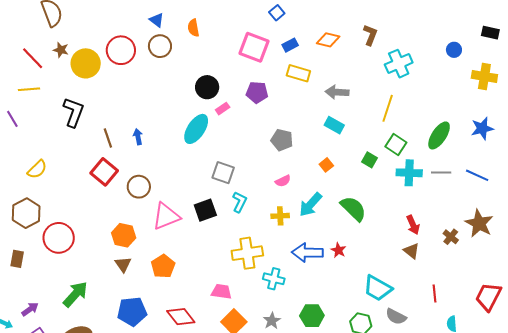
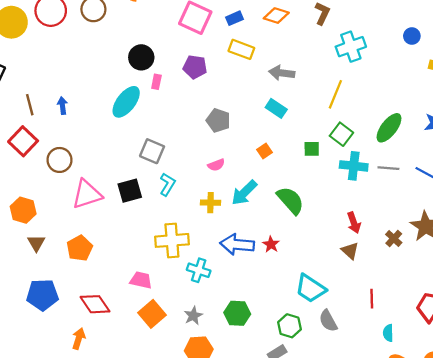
pink rectangle: (223, 109) -> (156, 82), turned -48
green square: (369, 160) -> (312, 149), turned -35
orange hexagon: (124, 235) -> (23, 210), moved
gray semicircle: (396, 317) -> (328, 321), turned 30

